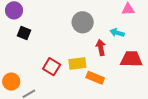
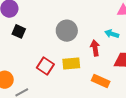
gray circle: (83, 22) -> (67, 31), moved
orange rectangle: (95, 78) -> (101, 81), moved

